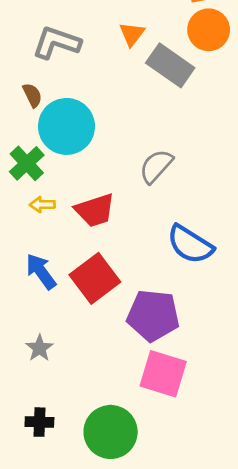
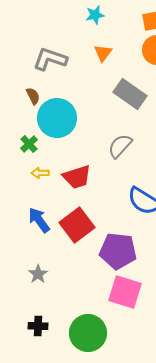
gray rectangle: (170, 65) -> (130, 94), moved
green cross: (27, 163) -> (29, 144), size x0.7

